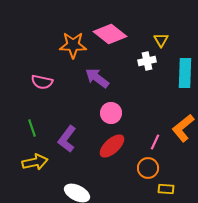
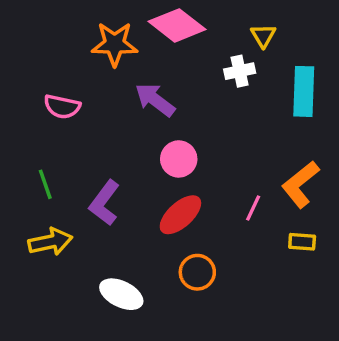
orange circle: (148, 168) -> (197, 272), moved
yellow rectangle: (166, 189) -> (302, 242), moved

